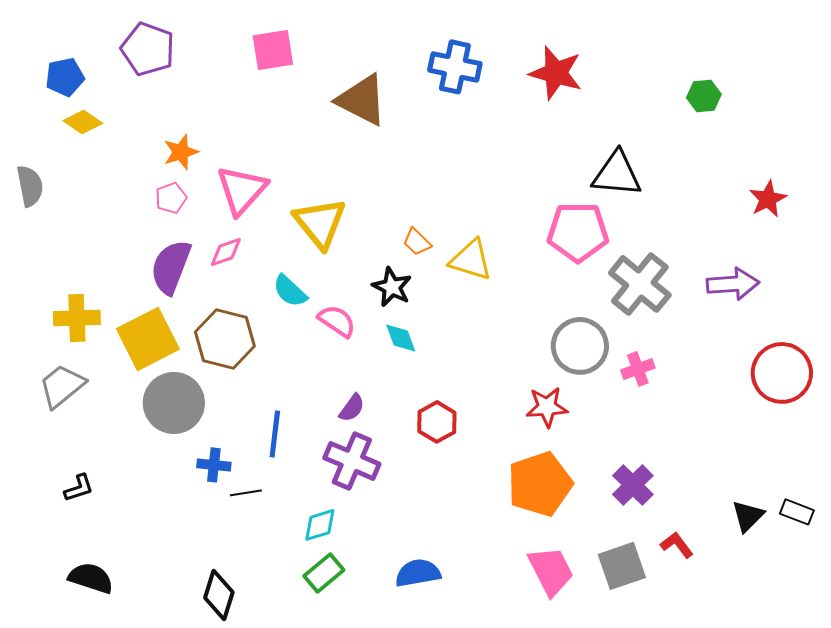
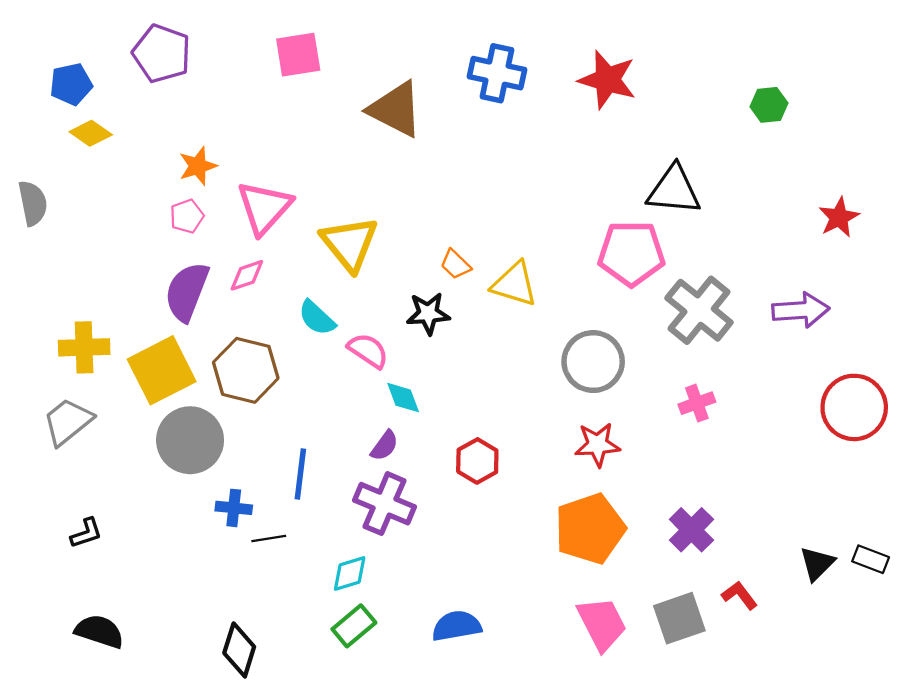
black star: (392, 287) -> (428, 313), turned -30
cyan diamond: (401, 338) -> (403, 398), moved
gray circle: (580, 346) -> (593, 362), moved

